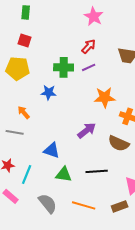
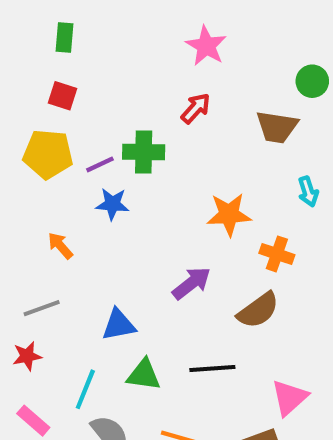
purple line: (89, 67) -> (100, 164), moved
gray line: (15, 132) -> (42, 308), moved, turned -30
brown semicircle: (119, 143) -> (258, 310), turned -60
blue triangle: (52, 150) -> (119, 325), turned -30
cyan line: (27, 174) -> (85, 389), moved

